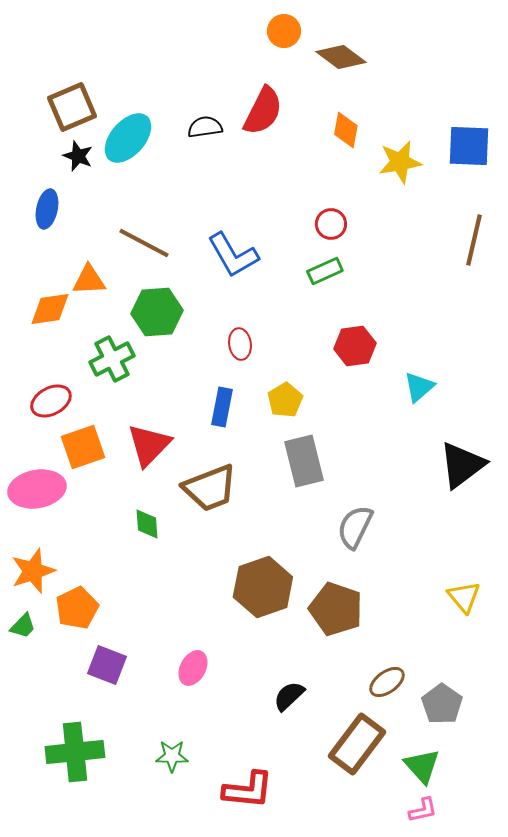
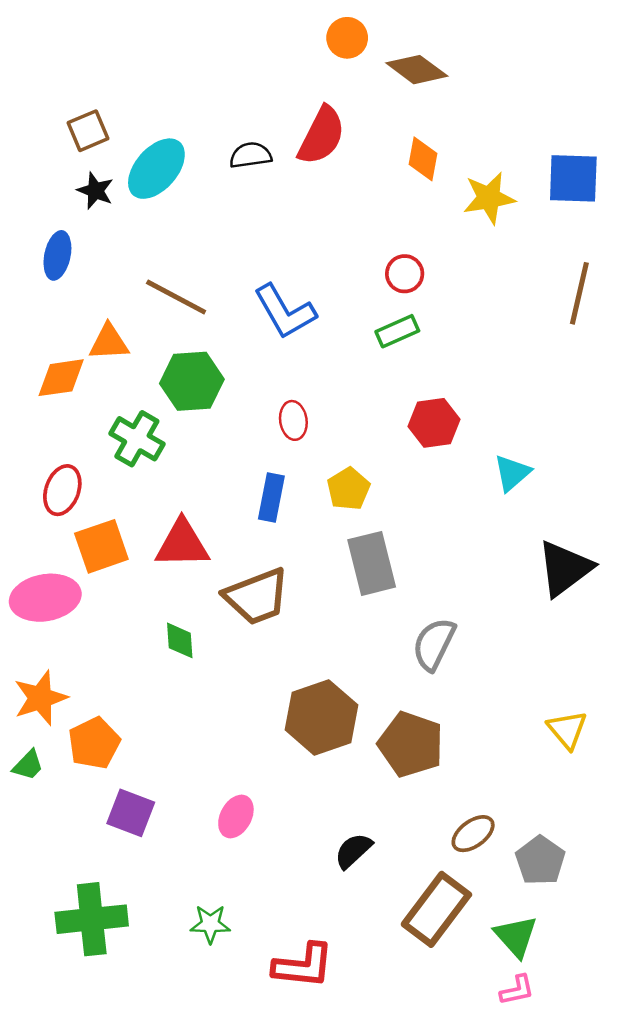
brown square: (72, 107) -> (88, 131), size x0.7
green cross: (112, 359) -> (137, 439), turned -33
red ellipse: (51, 401) -> (62, 490), turned -42
red triangle: (149, 445) -> (182, 544), turned 45

